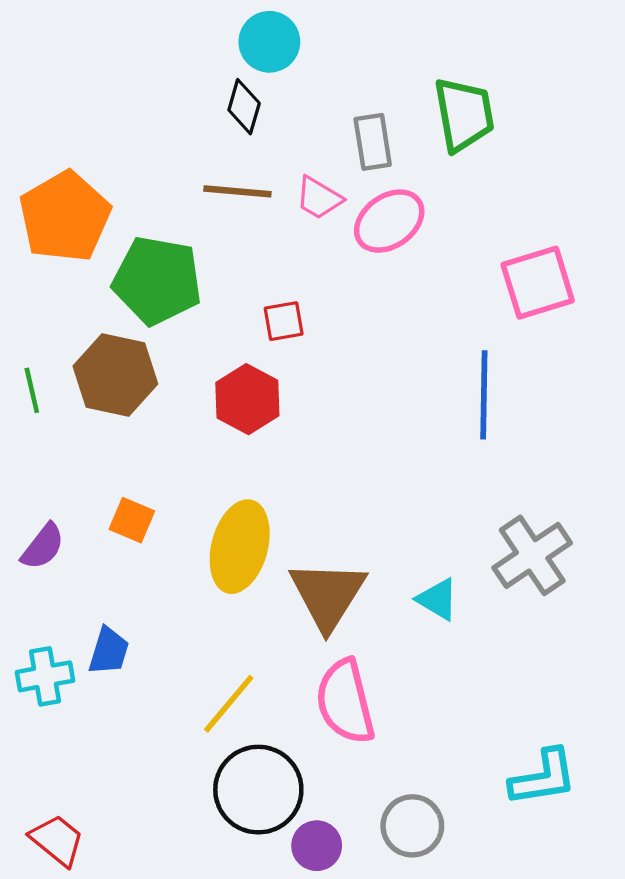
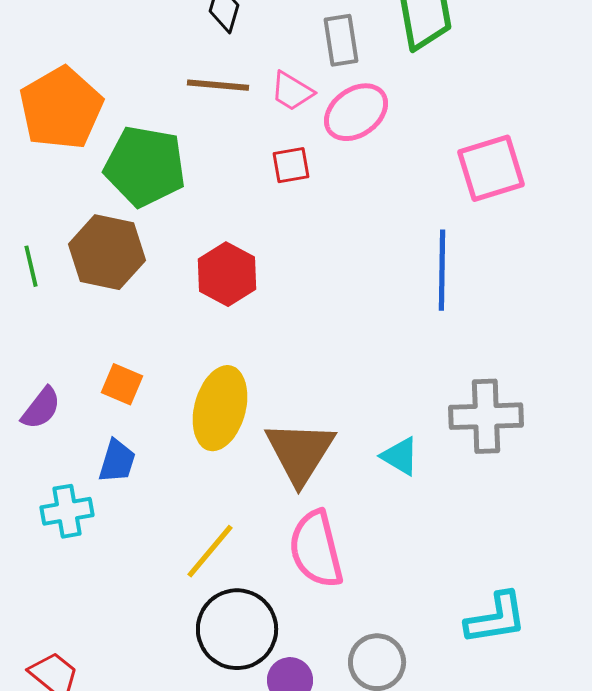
red square: (284, 321) -> (291, 165), moved
gray cross: (532, 555) -> (486, 416), turned 32
blue trapezoid: (109, 651) -> (117, 461), moved
cyan cross: (45, 676) -> (67, 511), moved

